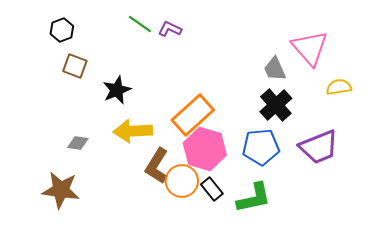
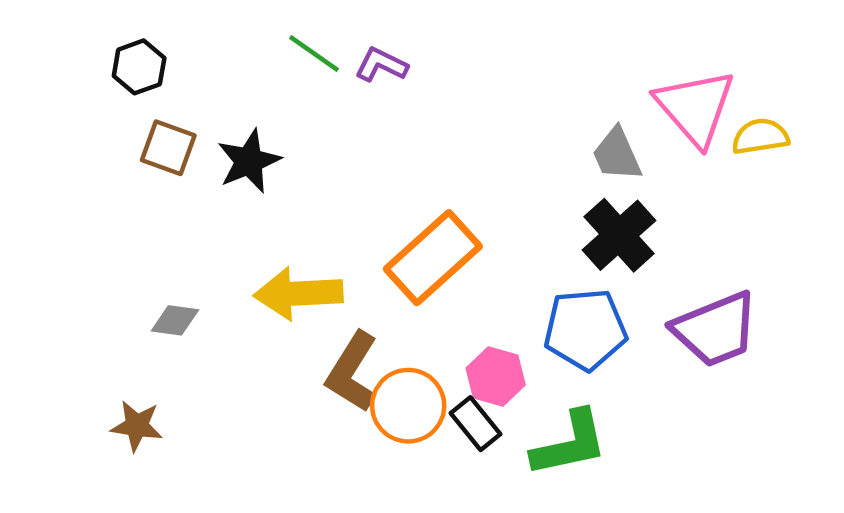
yellow semicircle: (339, 87) -> (760, 137), moved
black star: (117, 90) -> (249, 161), moved
pink hexagon: (205, 149) -> (496, 376), moved, size x0.6
brown star: (61, 190) -> (137, 426), size x0.6

